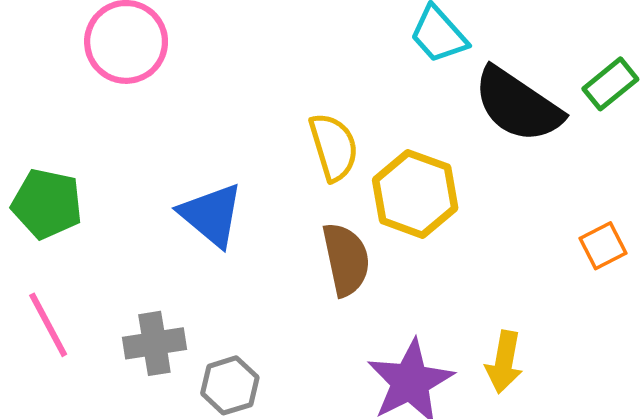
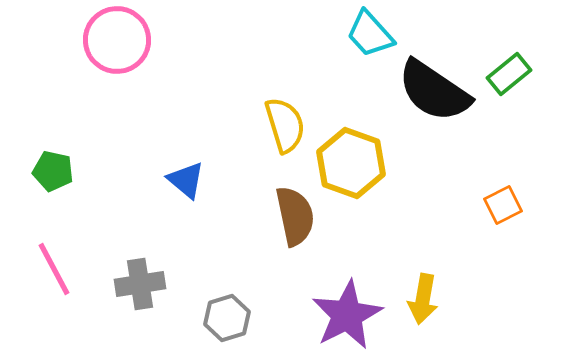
green pentagon: (47, 204) -> (53, 171), size x0.7
blue triangle: (211, 215) -> (186, 180), size x0.7
gray hexagon: (230, 385) -> (227, 318), moved

